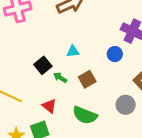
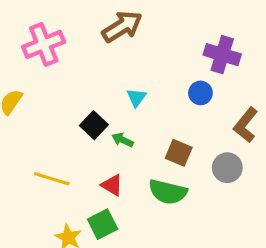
cyan triangle: (73, 51) -> (136, 98), turned -40
brown square: (87, 79) -> (179, 153), moved, turned -30

